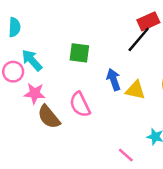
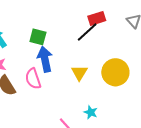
blue arrow: (114, 80) -> (45, 59), moved, size x1.4
yellow triangle: (135, 90) -> (79, 73), turned 42

